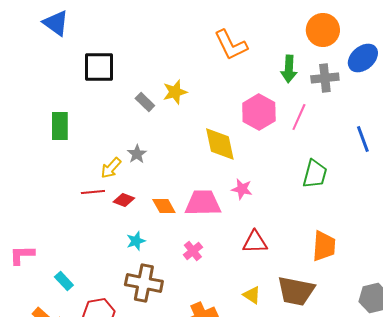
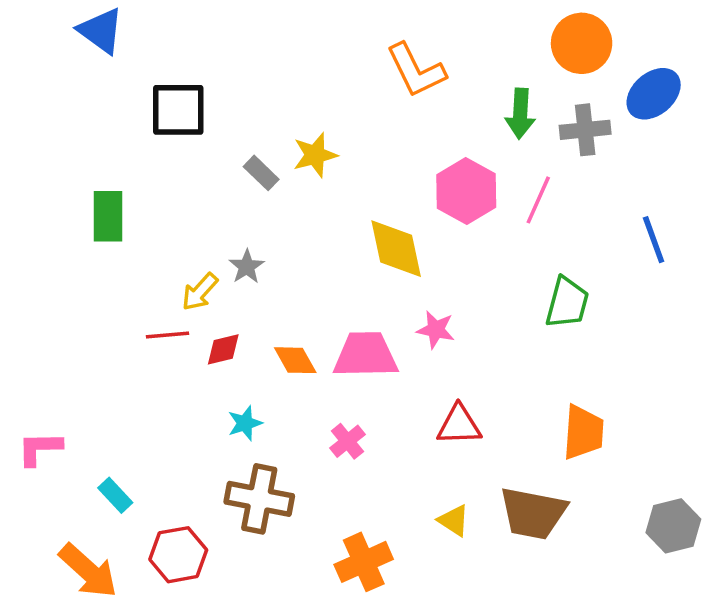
red diamond: (124, 200) -> (223, 349), turned -35

